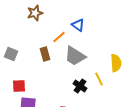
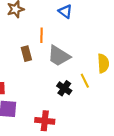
blue triangle: (78, 25) -> (65, 11), moved
orange line: (59, 37) -> (41, 35), turned -48

